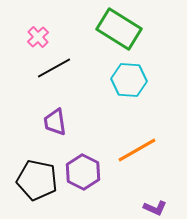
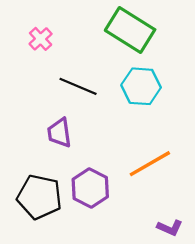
black line: (54, 68) -> (78, 86), moved, turned 52

